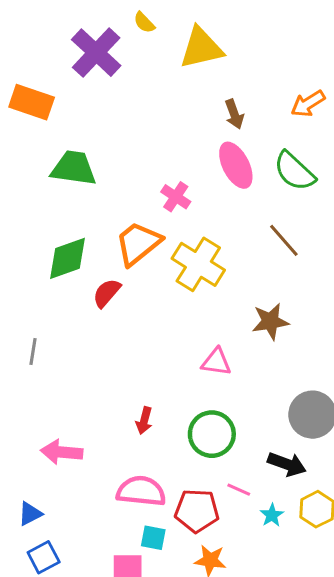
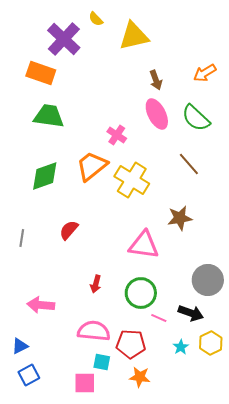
orange rectangle: (32, 102) -> (41, 73), moved
red semicircle: (107, 293) -> (69, 230), moved
pink triangle: (216, 362) -> (144, 245), size x1.5
pink line: (239, 490) -> (159, 318), moved

